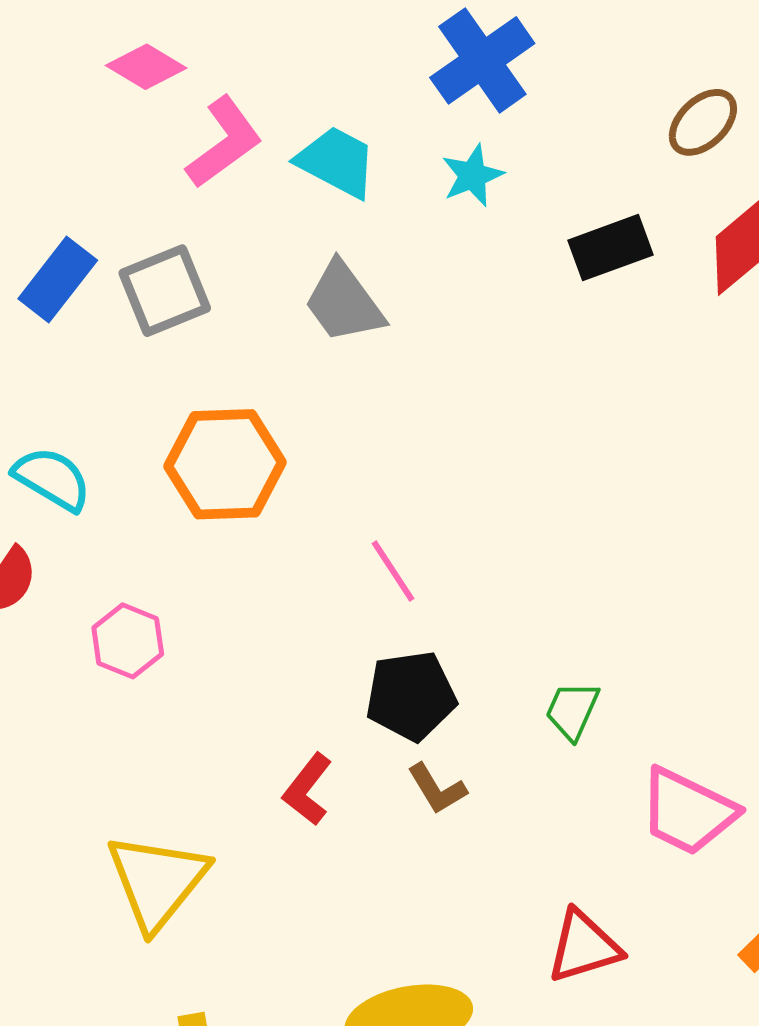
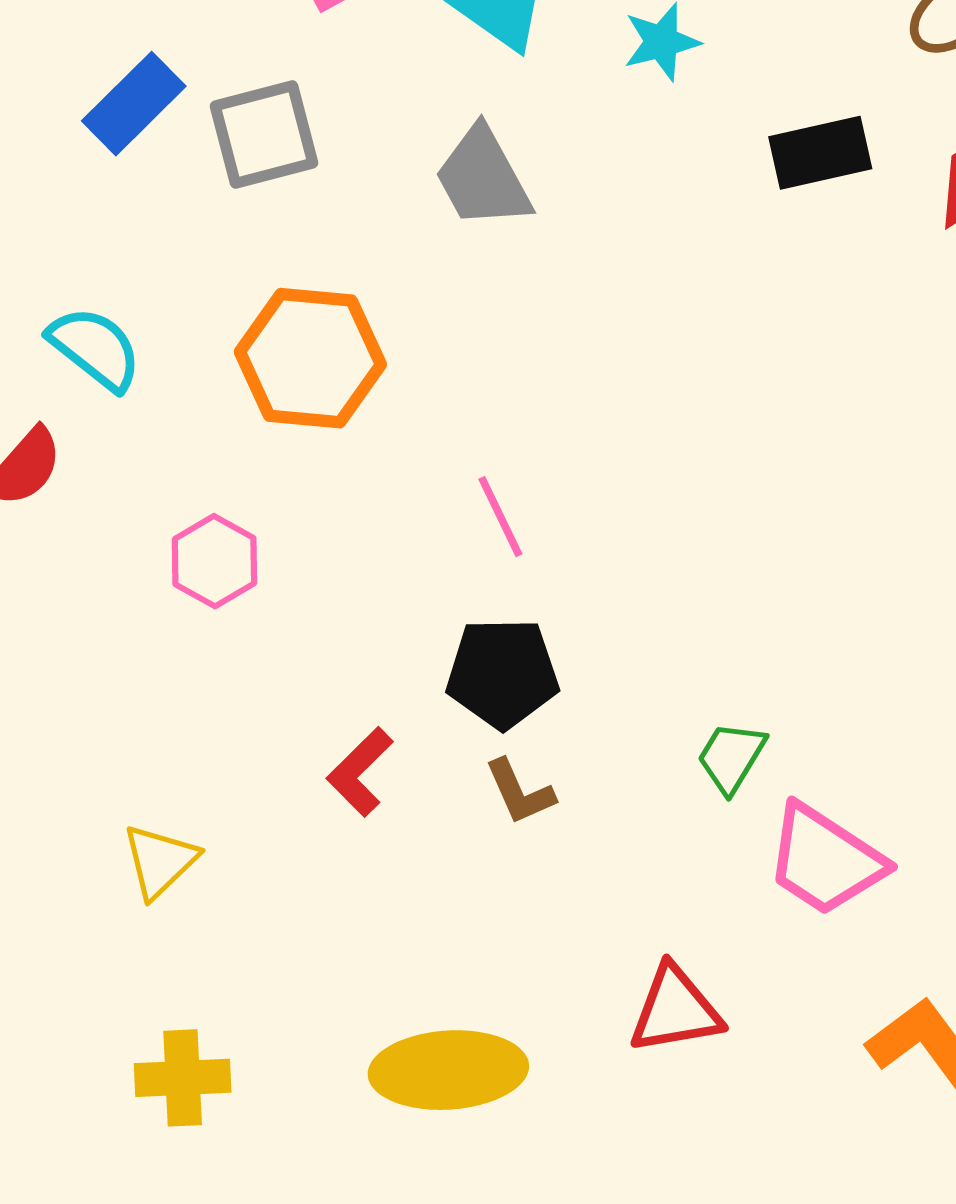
pink hexagon: (128, 641) -> (214, 561), moved
green trapezoid: (572, 710) -> (731, 757), moved
yellow triangle: (157, 881) -> (160, 861), size x0.6

